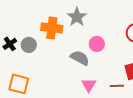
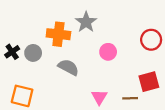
gray semicircle: (80, 58) -> (68, 67), moved

